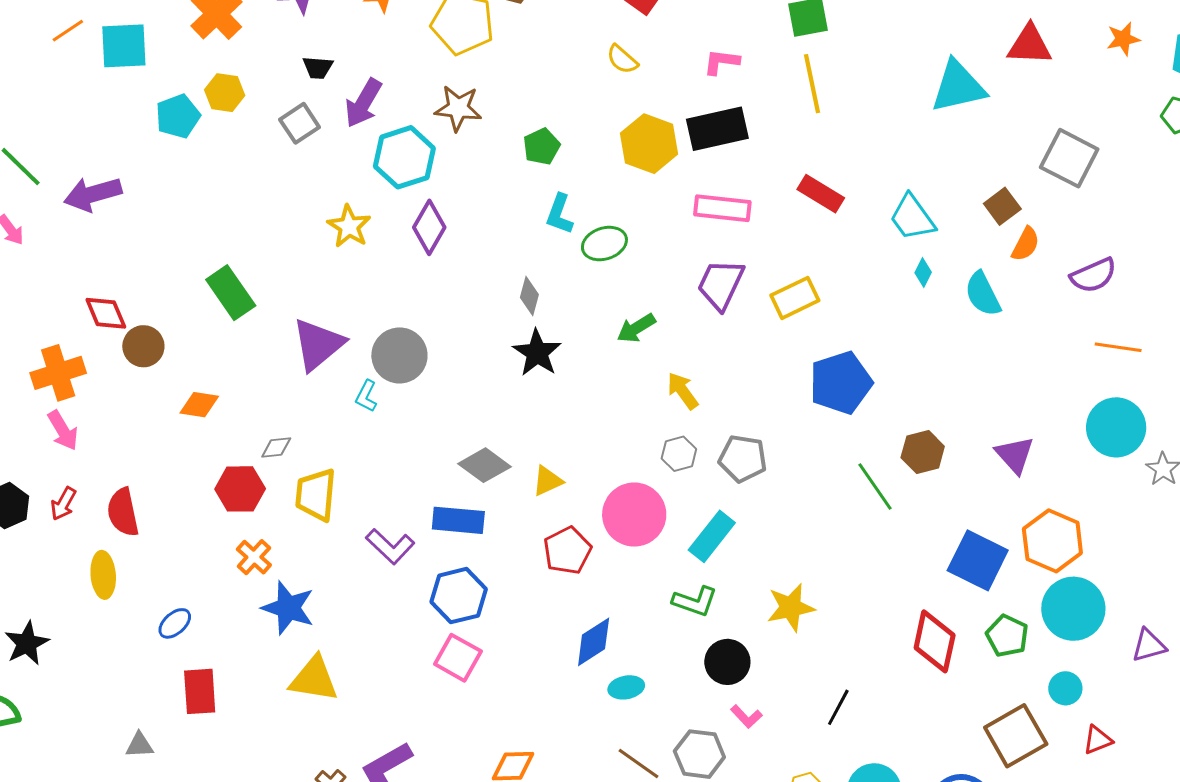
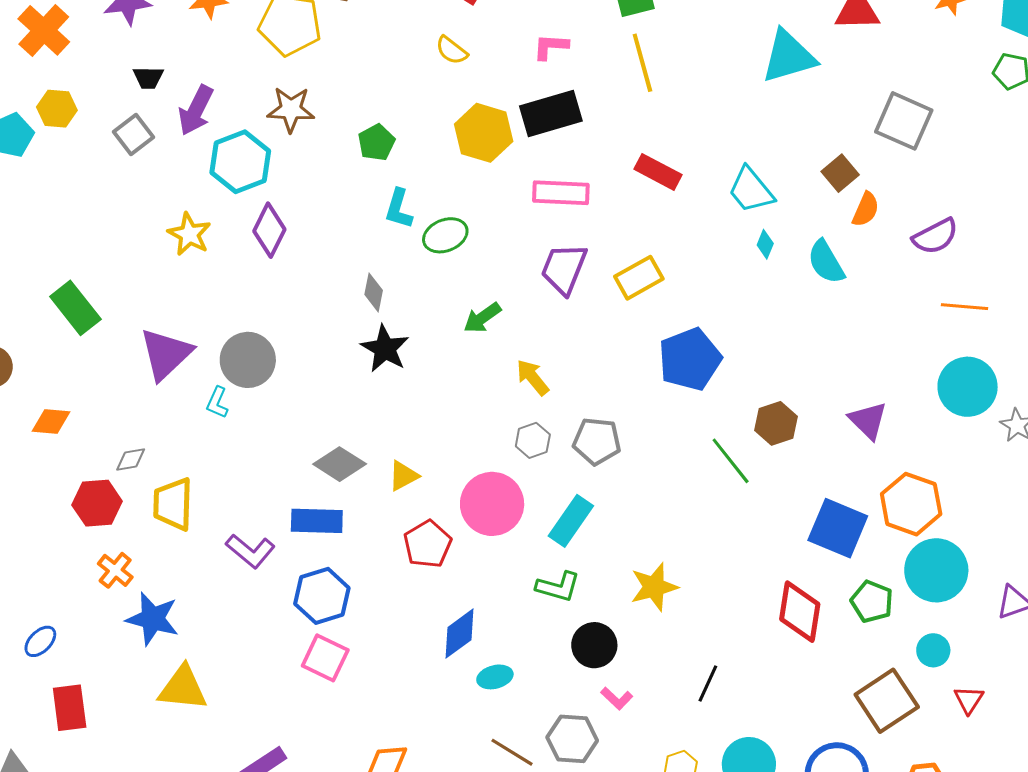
red triangle: (1098, 740) -> (969, 700), turned -32

